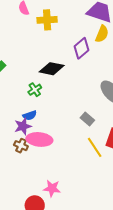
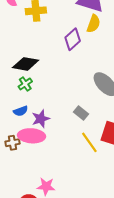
black diamond: (52, 69) -> (26, 64), moved
purple star: (23, 126) -> (41, 119), moved
brown cross: (21, 146) -> (12, 143), turned -32

